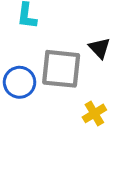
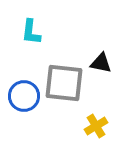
black triangle: (100, 48) -> (101, 63), turned -35

